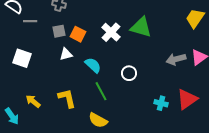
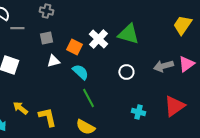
orange square: (78, 34) -> (74, 47), moved
white circle: (129, 73) -> (126, 72), moved
yellow L-shape: (67, 98) -> (47, 117), moved
cyan cross: (161, 103) -> (138, 112), moved

